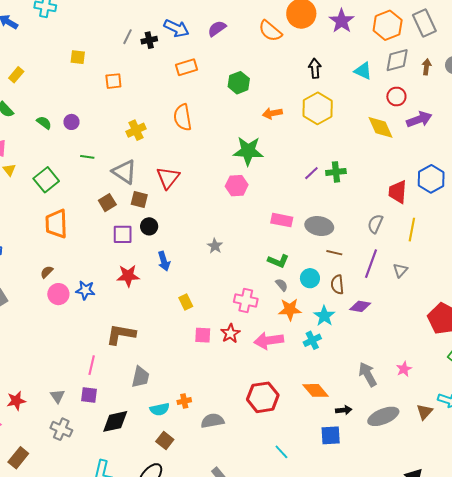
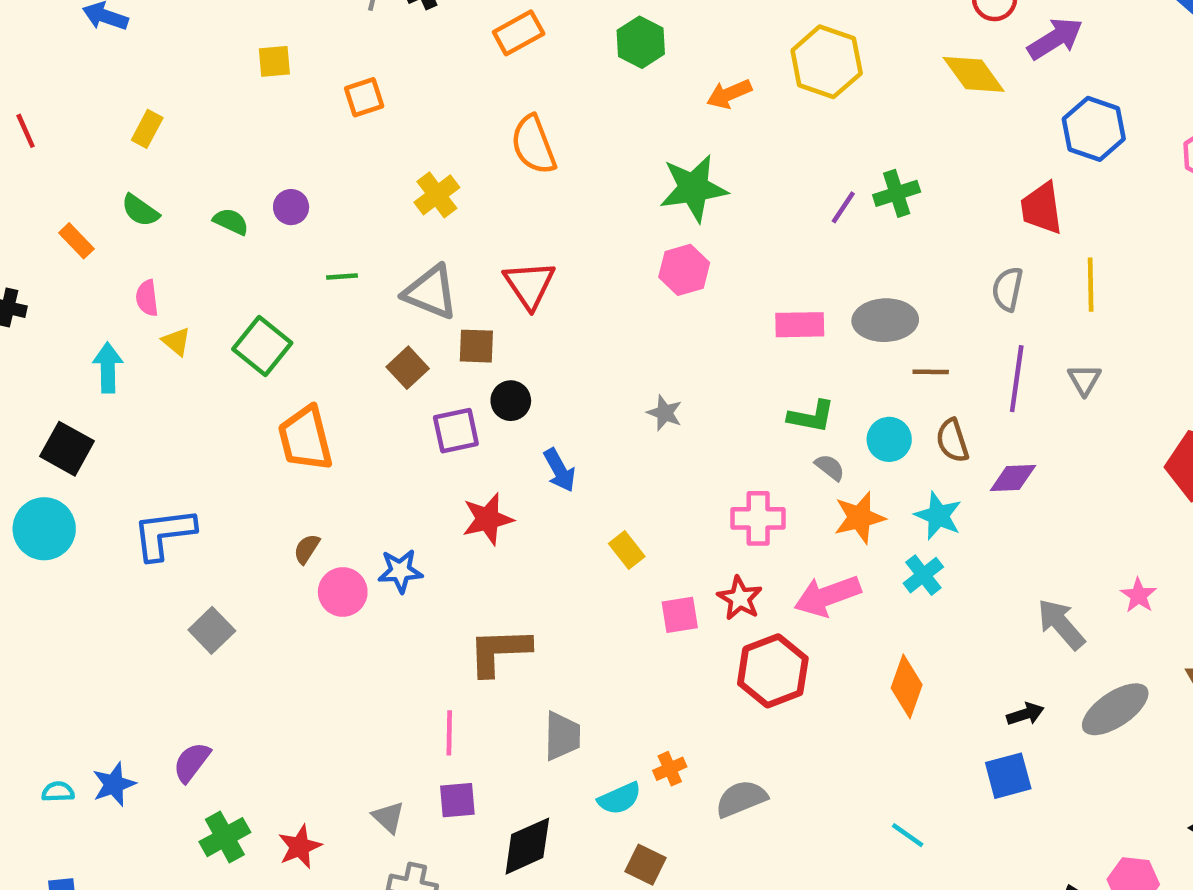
blue hexagon: (431, 179) -> (1094, 129), moved
orange diamond: (316, 390) -> (907, 686), moved, turned 72
red hexagon: (263, 397) -> (773, 671), moved

